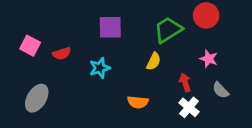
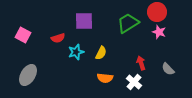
red semicircle: (62, 53) -> (58, 38), moved
pink star: (209, 59) -> (159, 32), moved
yellow semicircle: (154, 61) -> (101, 53), moved
white cross: (189, 107) -> (134, 82), moved

